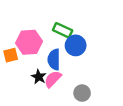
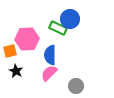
blue circle: (76, 45) -> (70, 19), moved
black star: (39, 77) -> (16, 71), moved

